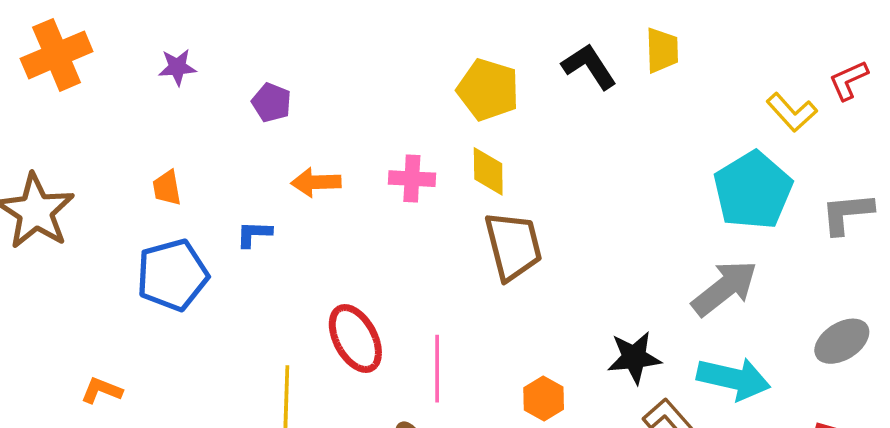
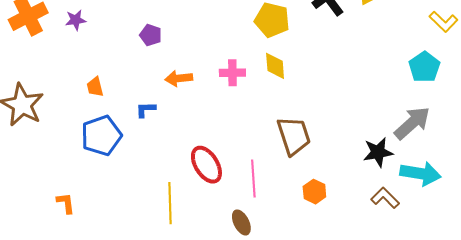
purple star: (177, 67) -> (76, 20), moved
cyan pentagon: (753, 190) -> (424, 67), size x0.7
brown trapezoid: (513, 246) -> (294, 136), moved
black star: (634, 358) -> (378, 152), moved
orange L-shape: (102, 390) -> (66, 203), turned 65

